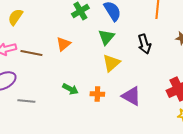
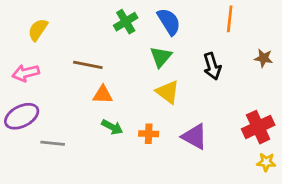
orange triangle: (63, 44) -> (103, 95), moved, turned 42
brown line: (31, 53) -> (88, 65), moved
yellow triangle: (111, 63) -> (168, 92), turned -42

